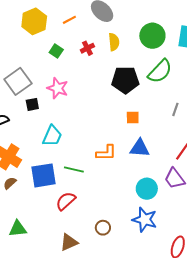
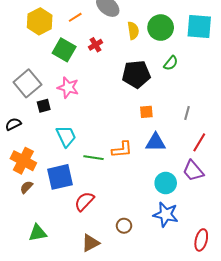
yellow semicircle: (114, 42) -> (133, 31), moved
green square: (56, 51) -> (64, 50), size x1.6
green semicircle: (160, 71) -> (171, 63), size x0.6
gray line: (175, 109) -> (187, 113), moved
cyan trapezoid: (52, 136) -> (66, 136), turned -45
green line: (74, 170) -> (94, 158), moved

